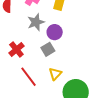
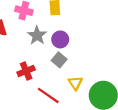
red cross: (16, 50) -> (26, 71), turned 35

